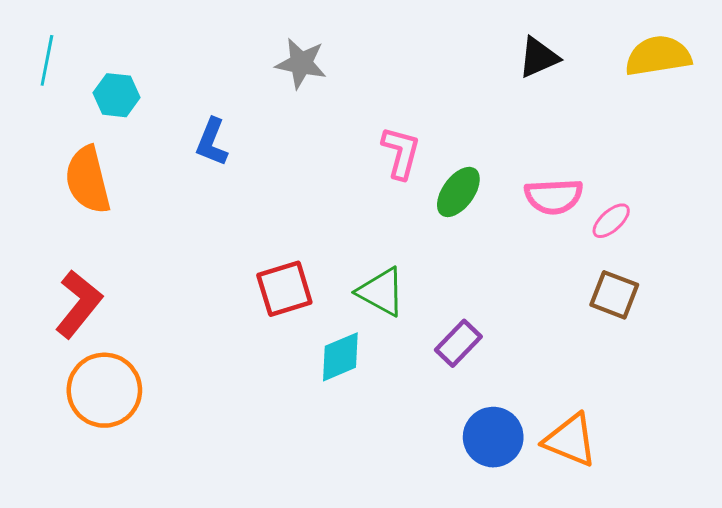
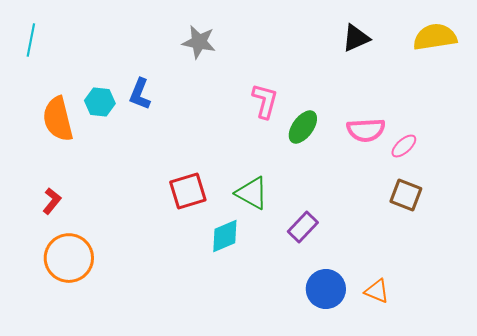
cyan hexagon: (116, 95) -> (100, 102), moved
red L-shape: (79, 304) -> (52, 201), size x0.6
orange triangle: (570, 440) -> (377, 291), size x0.7

